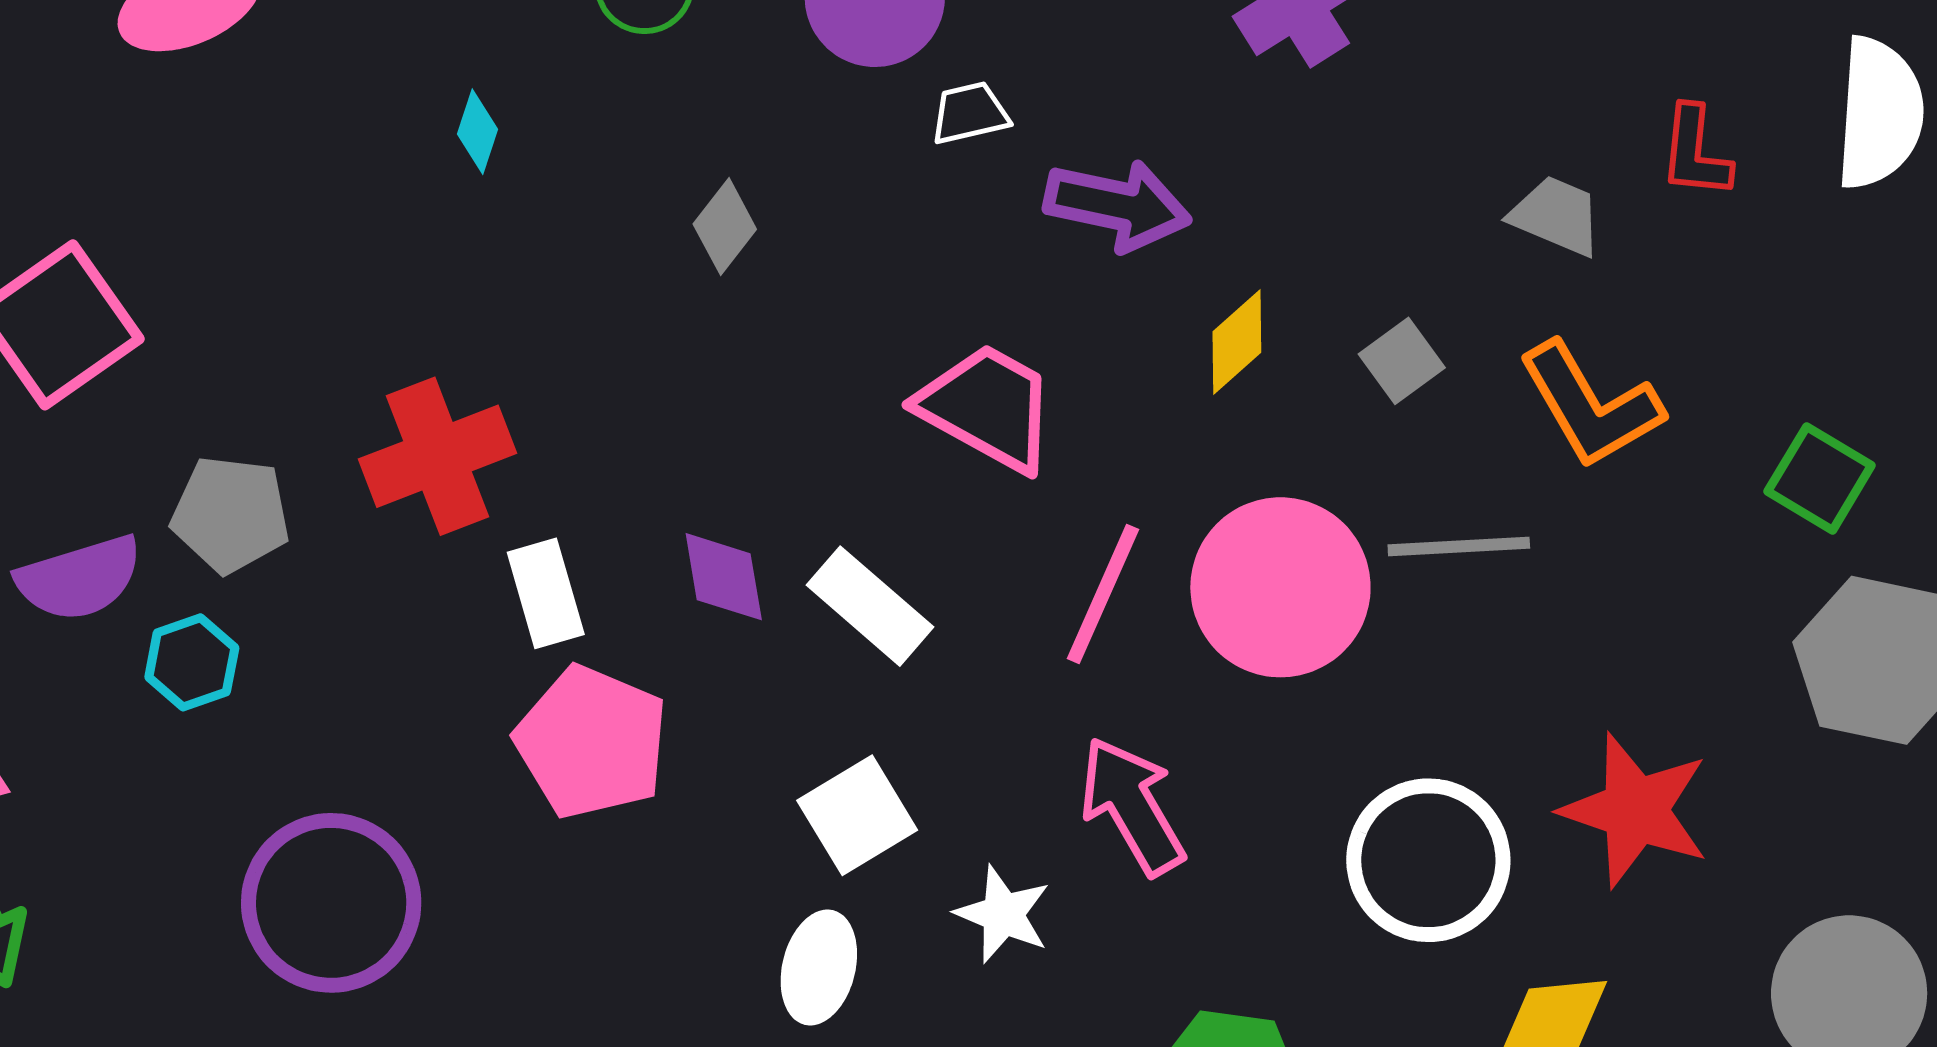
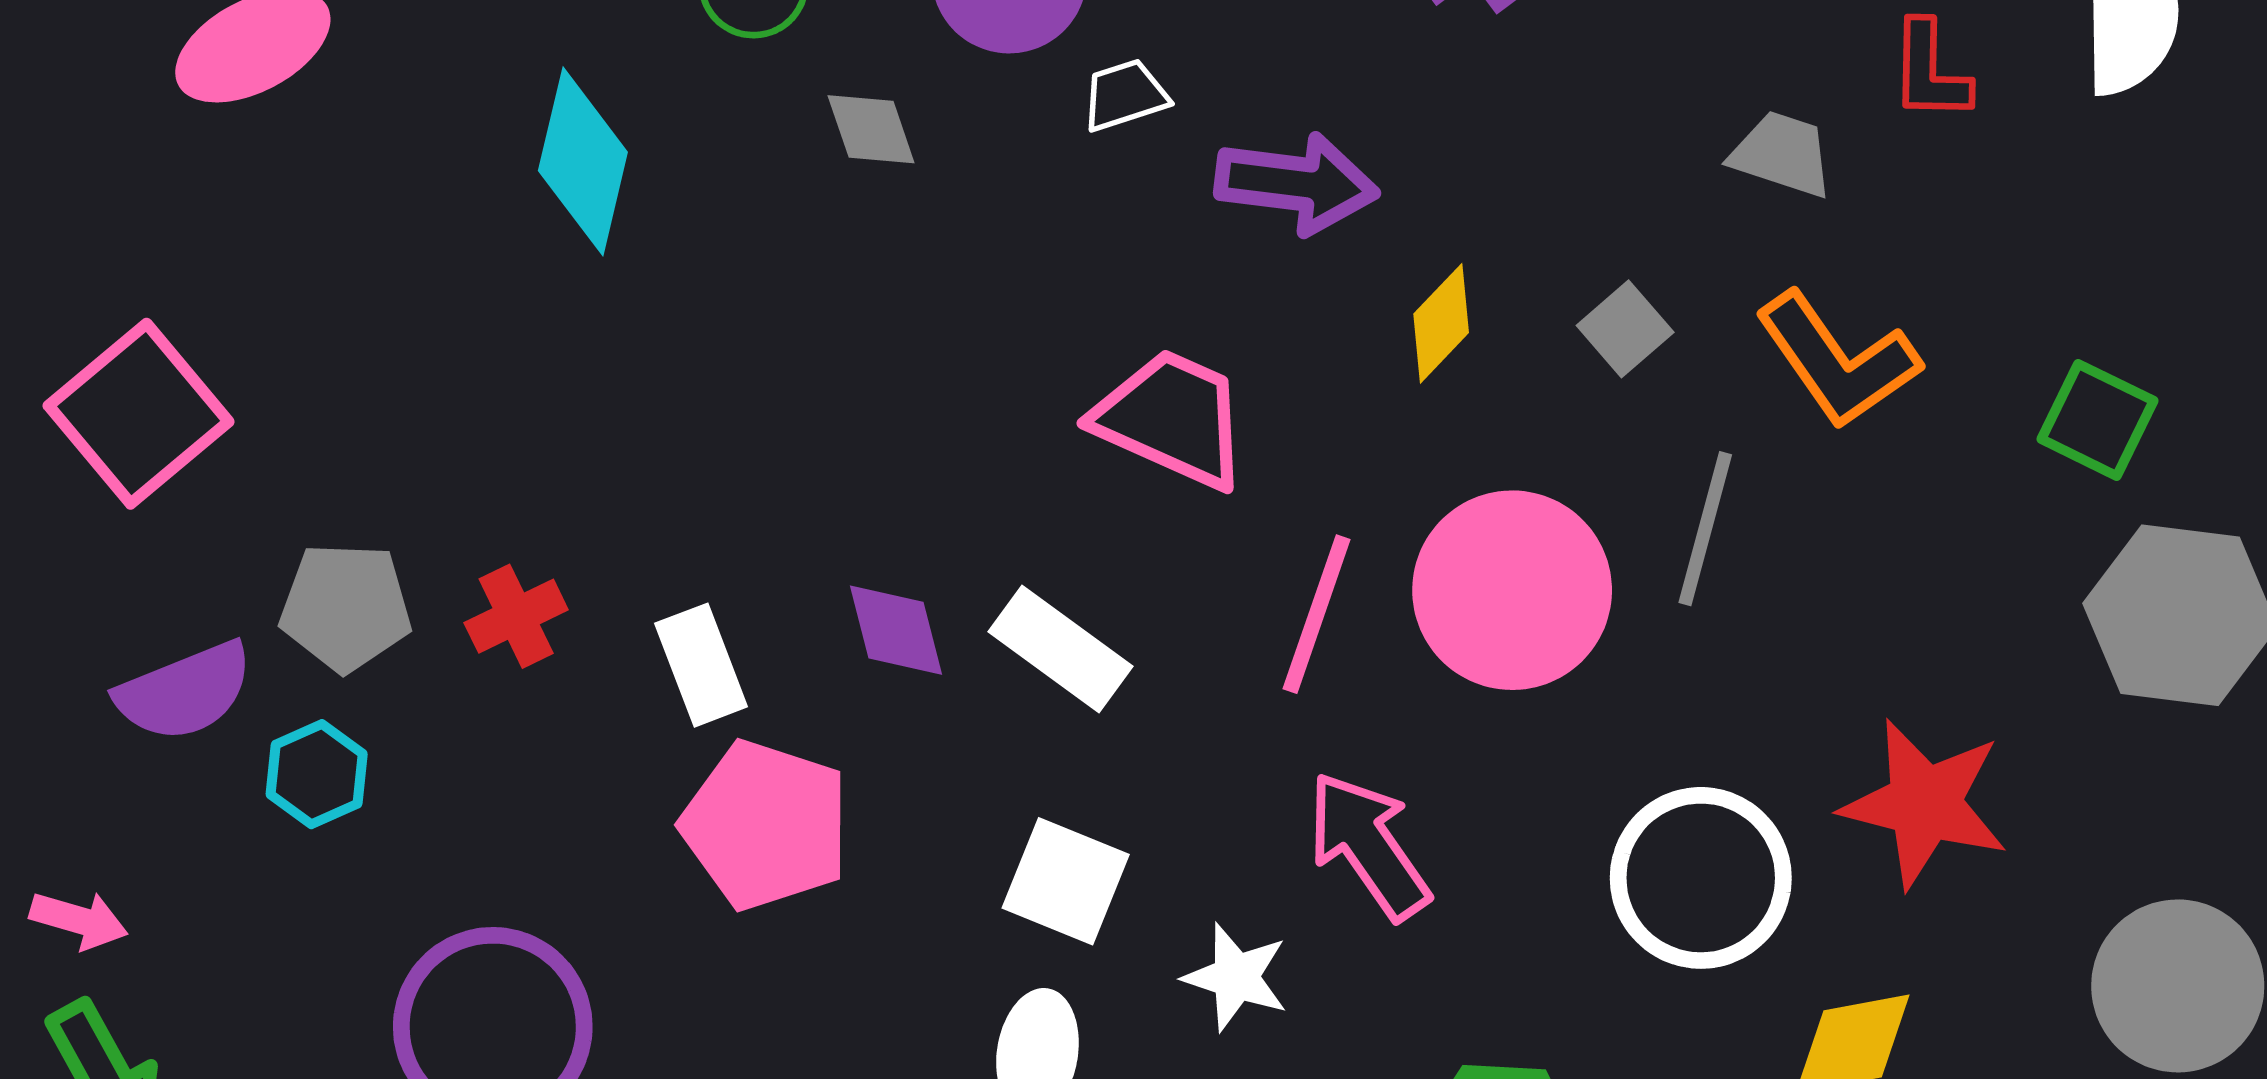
cyan diamond: (478, 132) -> (583, 161), size x2.0
gray diamond: (725, 227) -> (871, 129), moved, turned -52
red cross: (438, 456) -> (516, 616), moved, size x0.6
gray line: (1459, 546) -> (1705, 529), turned -67
white square: (857, 815) -> (1066, 881), turned -32

